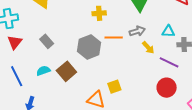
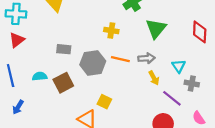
cyan triangle: (168, 31) -> (179, 66), turned 40
gray rectangle: (47, 41) -> (64, 49), moved, turned -56
yellow square: (114, 87) -> (104, 102), moved, turned 32

